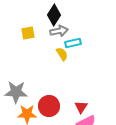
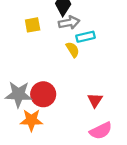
red circle: (49, 106) -> (43, 94), moved
red triangle: (81, 107) -> (95, 100), moved

